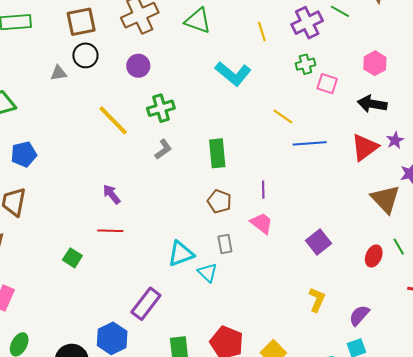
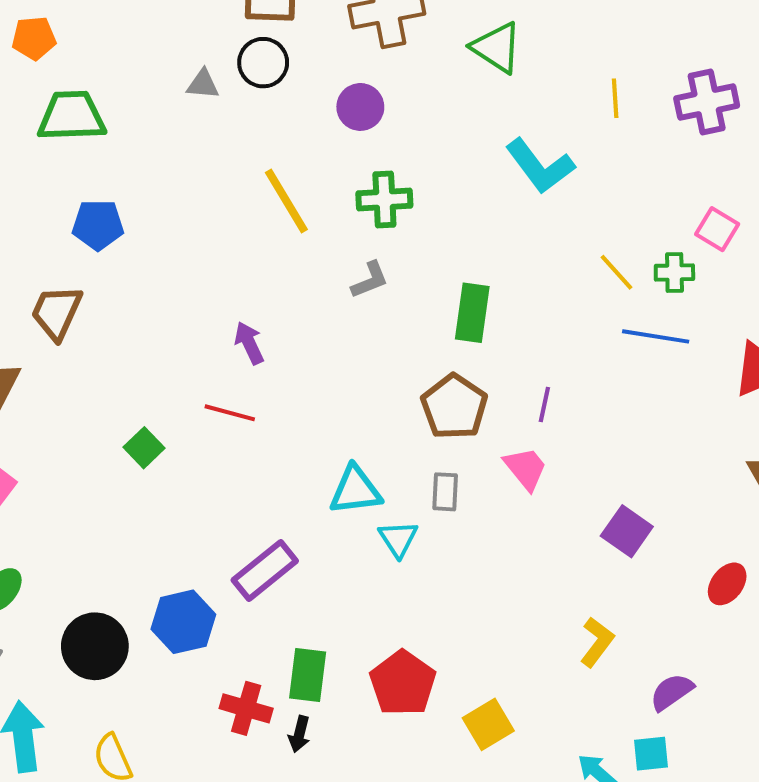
green cross: (305, 64) -> (674, 272), moved
brown pentagon: (219, 201) -> (454, 407), size x1.4
purple square: (318, 242) -> (627, 531), turned -30

